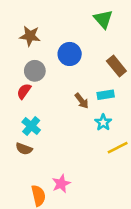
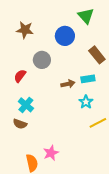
blue circle: (70, 54) -> (65, 36), moved
gray circle: (35, 71) -> (42, 60), moved
brown arrow: (82, 101) -> (68, 84), turned -64

